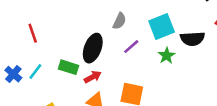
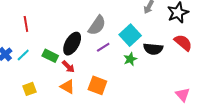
gray semicircle: (119, 21) -> (97, 25), size x1.5
cyan square: (162, 26) -> (130, 35), turned -30
red arrow: (93, 77) -> (68, 67), turned 64

